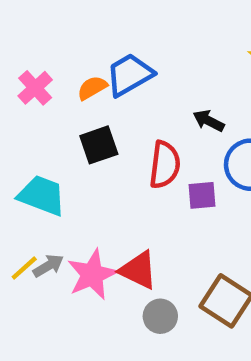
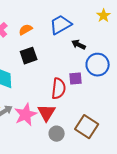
blue trapezoid: (130, 75) -> (61, 25), moved
red semicircle: (165, 165) -> (59, 89), moved
red triangle: (138, 270) -> (47, 113), turned 36

